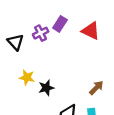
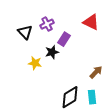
purple rectangle: (60, 24) -> (64, 39), moved
black star: (46, 88) -> (52, 52), moved

